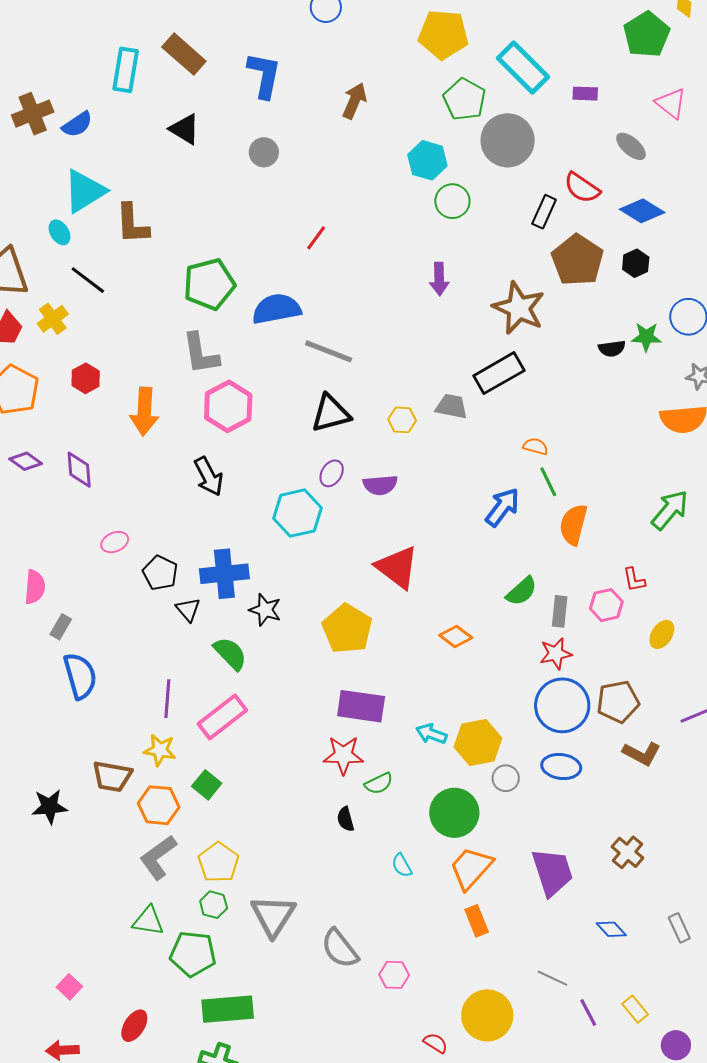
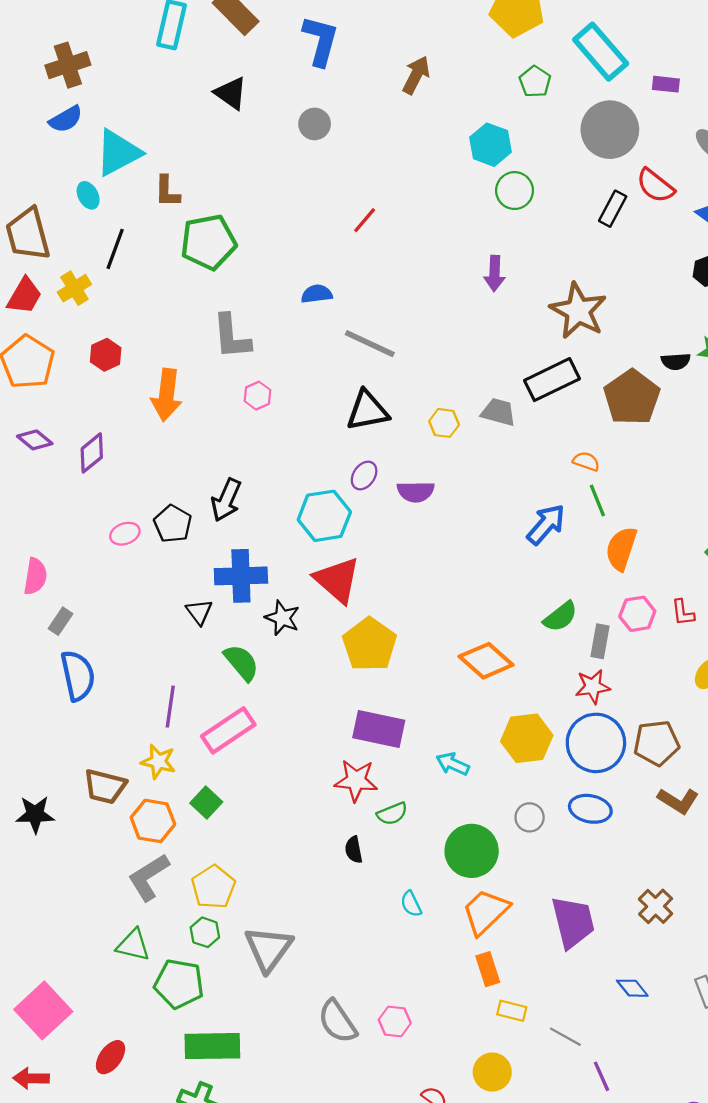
green pentagon: (464, 99) -> (535, 82), size x0.7
blue semicircle: (77, 124) -> (66, 119), moved
gray circle: (508, 140) -> (610, 130), moved
brown L-shape: (132, 224) -> (167, 191), size x0.7
brown pentagon: (577, 260) -> (632, 397), moved
black line: (88, 280) -> (115, 249), turned 69
green pentagon: (209, 284) -> (208, 242), moved
blue semicircle: (276, 309) -> (317, 294), size x0.6
pink hexagon: (228, 406) -> (257, 396), size x0.5
purple diamond: (79, 470) -> (92, 453), turned 51
black arrow: (209, 476) -> (226, 500), moved, turned 48
red triangle: (397, 567) -> (337, 580), moved
black pentagon: (160, 573) -> (173, 524), moved
pink hexagon: (606, 605) -> (637, 614), moved
orange diamond: (456, 637) -> (486, 661), size x1.5
yellow hexagon: (478, 743) -> (527, 738), moved
gray semicircle: (340, 949) -> (337, 1021), moved
pink square: (69, 987) -> (43, 1010), size x2.0
yellow rectangle: (635, 1009) -> (512, 1011), moved, turned -40
yellow circle: (487, 1015) -> (492, 1072), size x0.7

